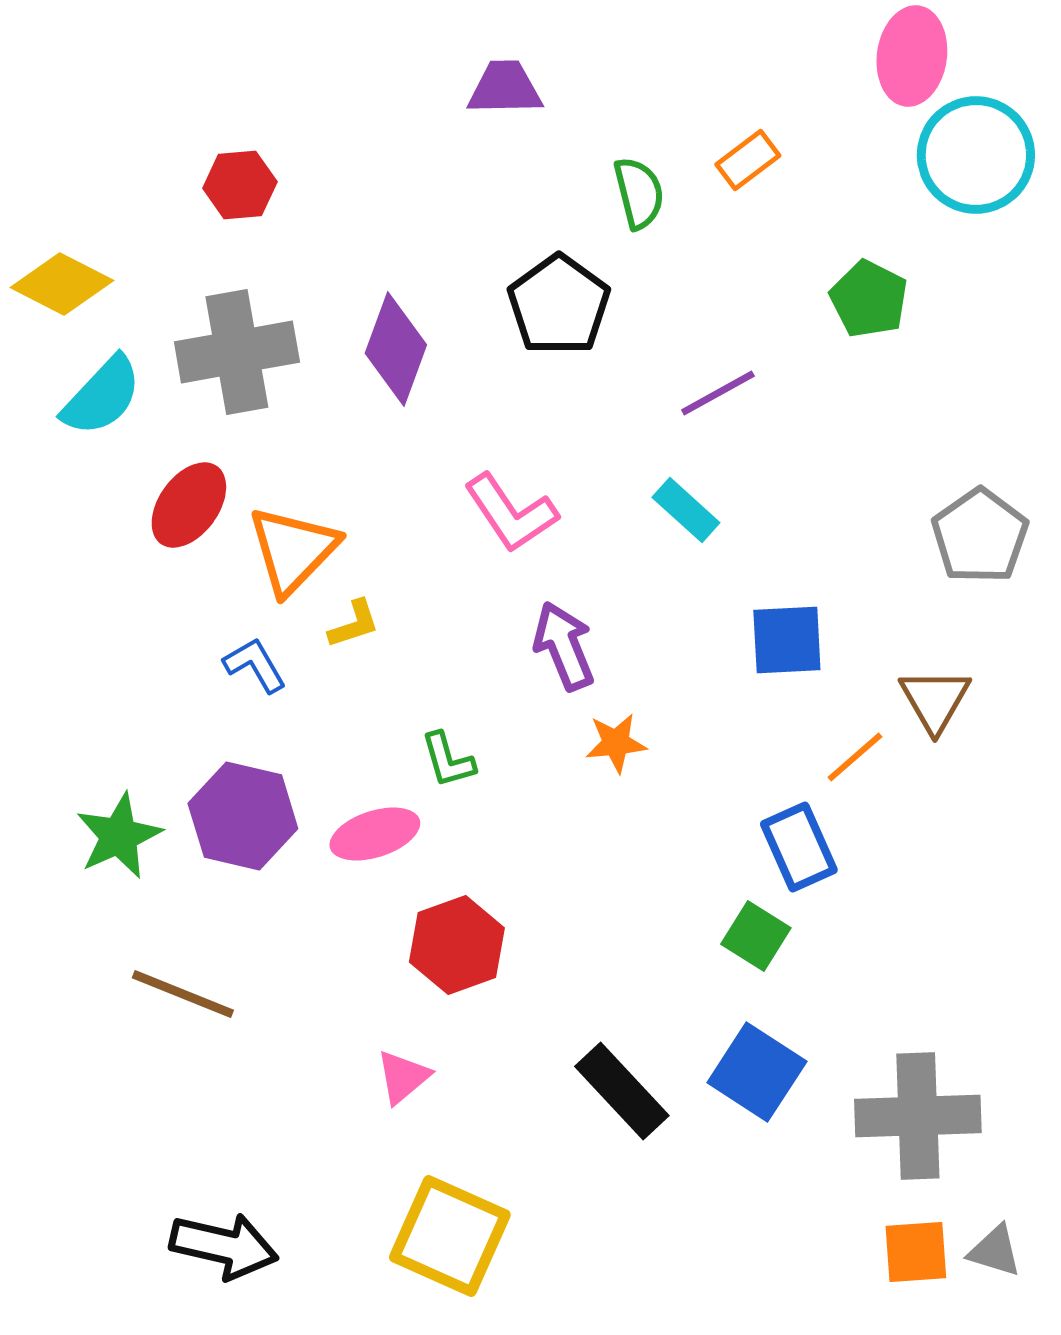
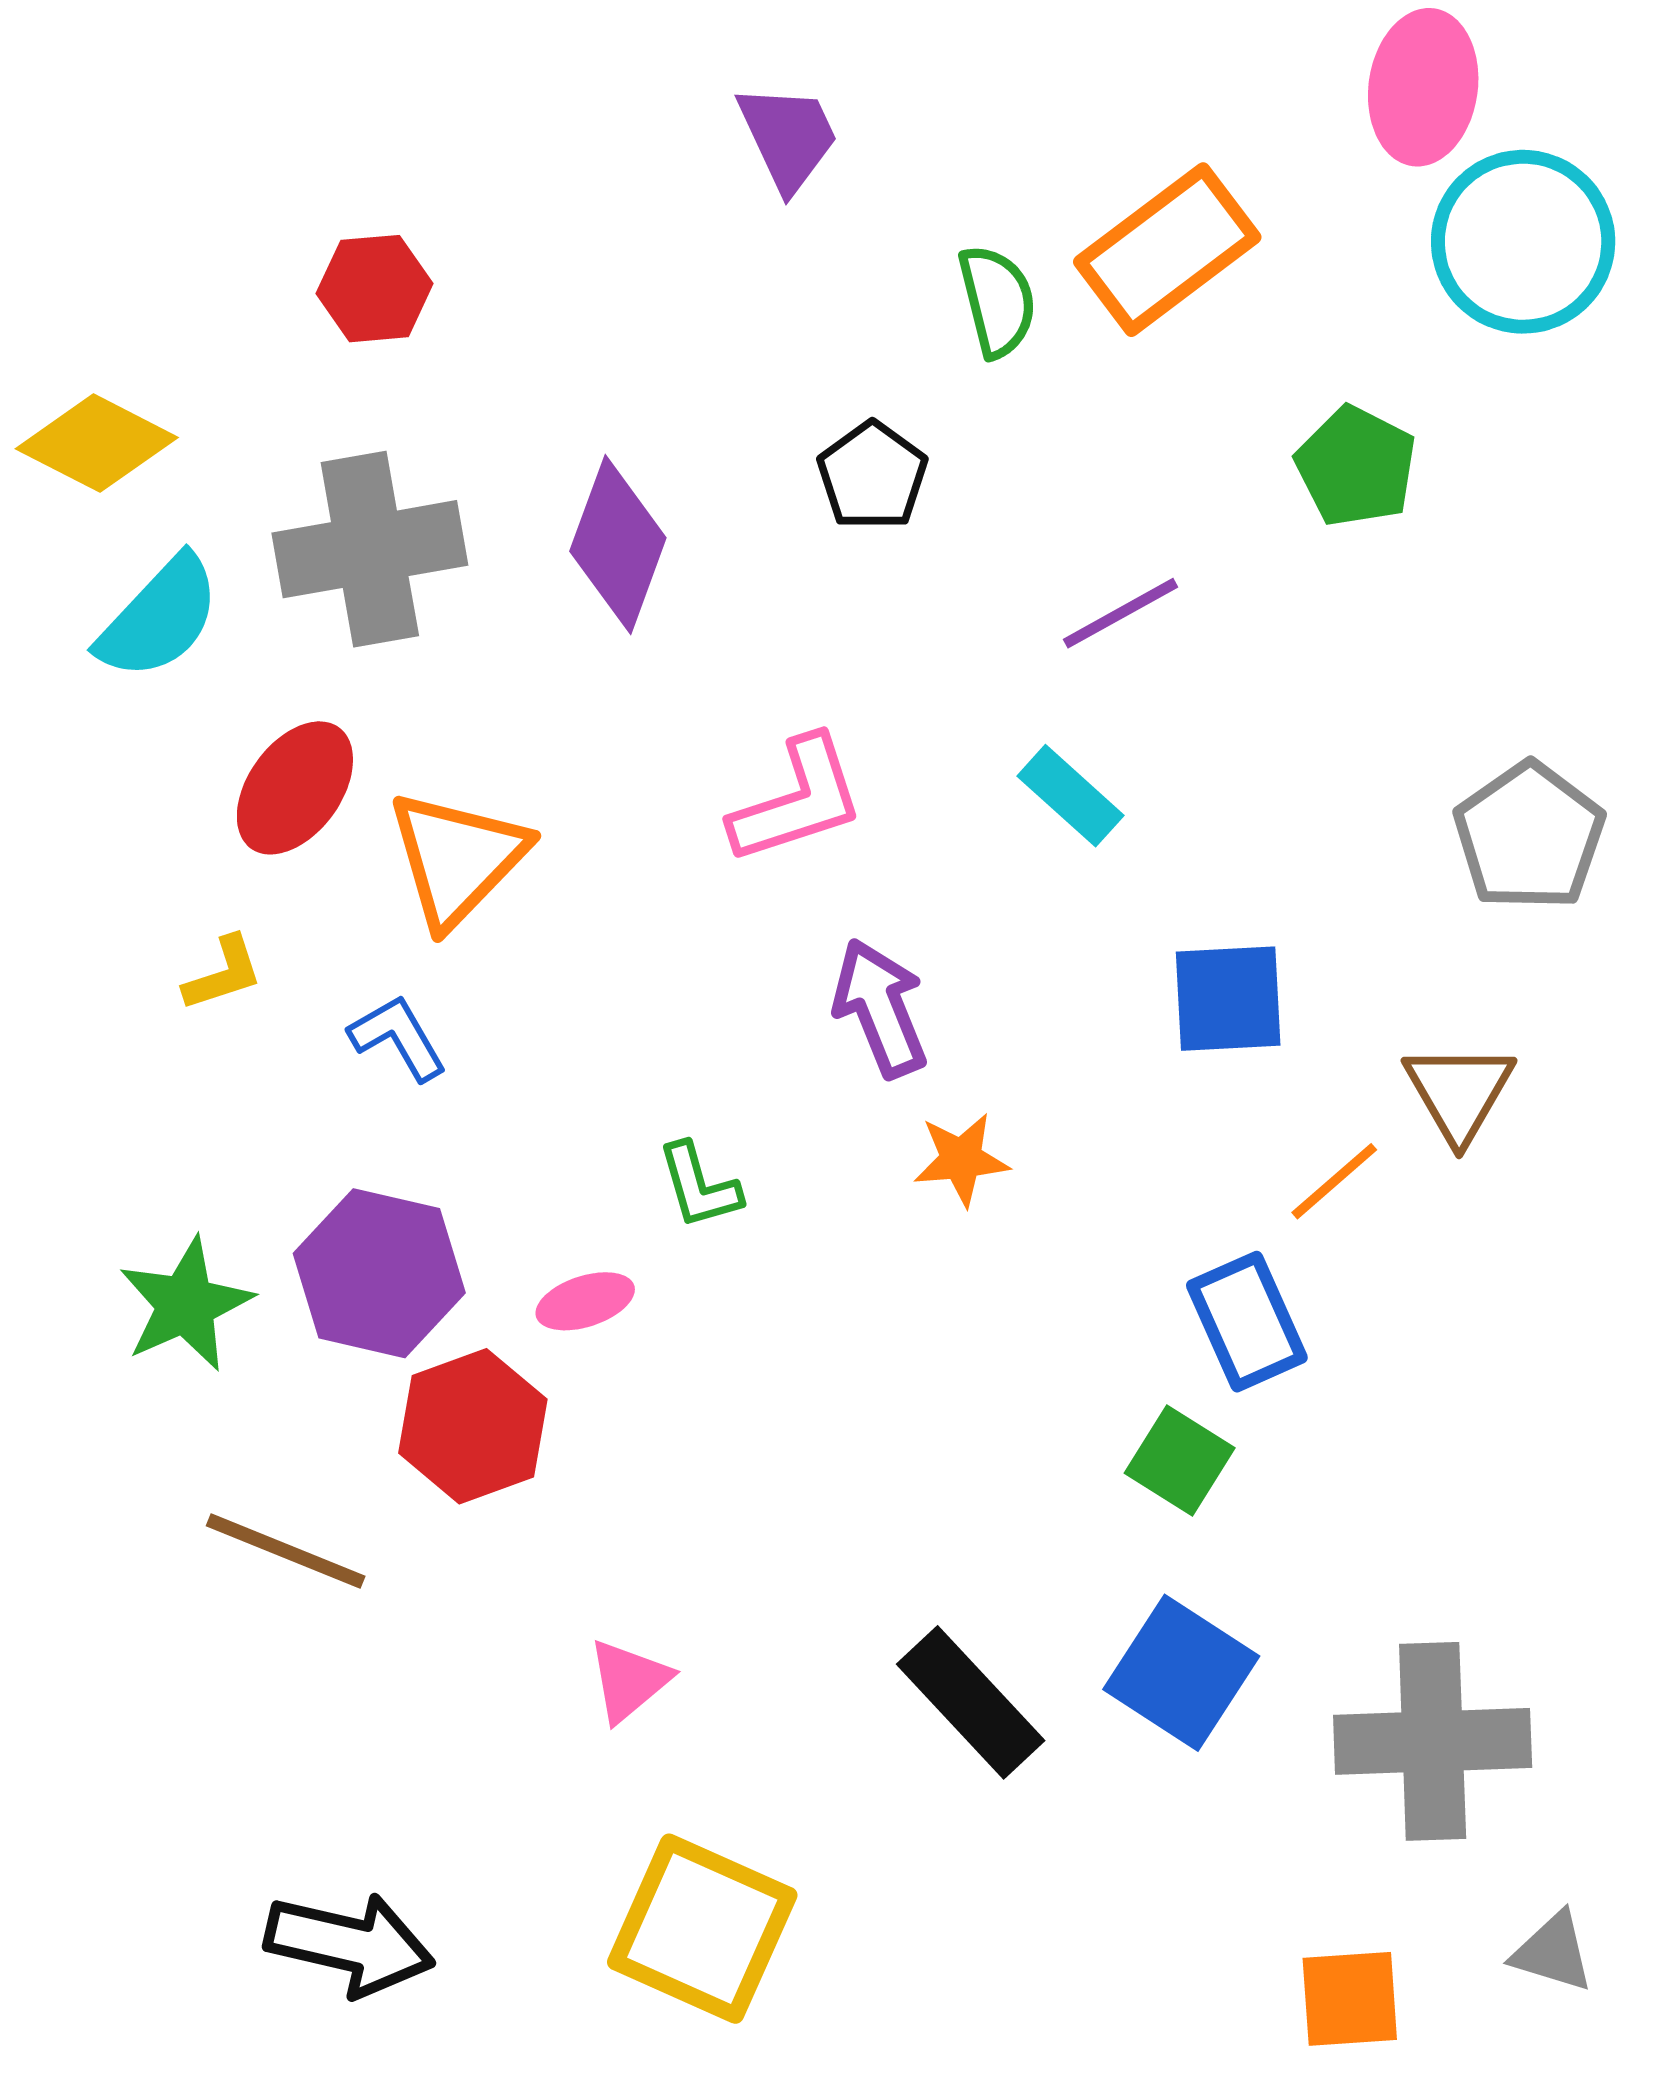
purple trapezoid: (505, 88) -> (788, 137), turned 66
orange rectangle: (748, 160) -> (1167, 250), size x1.8
black pentagon: (559, 305) -> (872, 476), size x0.7
pink L-shape: (511, 513) -> (797, 800), turned -74
yellow L-shape: (354, 624) -> (223, 974), moved
pink ellipse: (375, 834) -> (585, 1301), size x0.7
red hexagon: (457, 945) -> (473, 1426), moved
orange square: (916, 1252) -> (1350, 1999), moved

